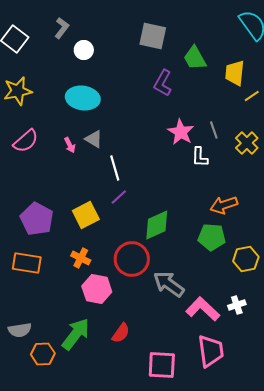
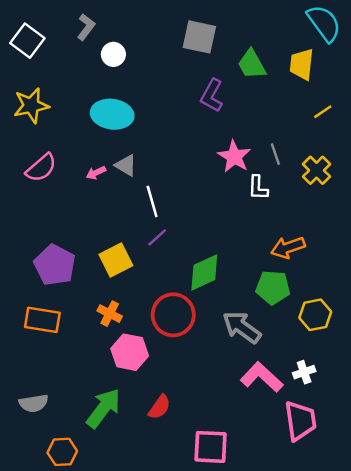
yellow trapezoid: (235, 73) -> (302, 64), moved
pink arrow: (70, 145) -> (96, 173), turned 91
gray arrow: (169, 284) -> (242, 327), moved
pink trapezoid: (211, 351) -> (300, 421), moved
orange hexagon: (43, 354) -> (62, 452), moved

